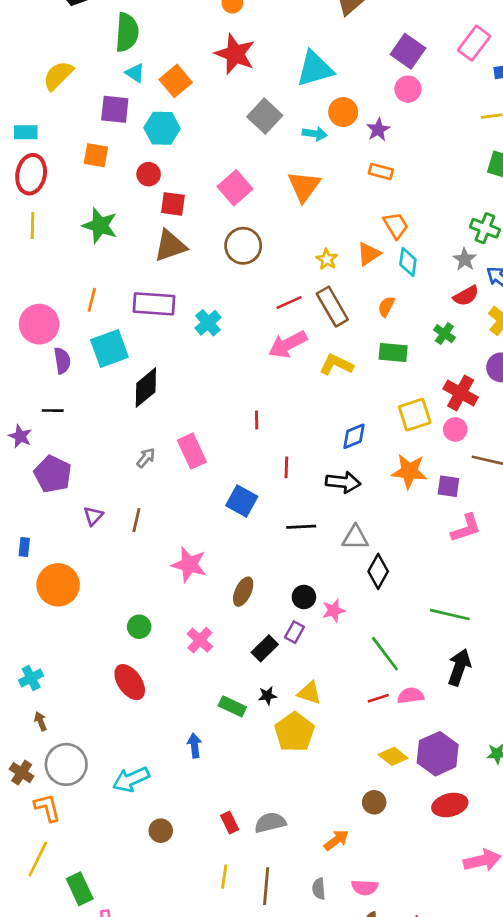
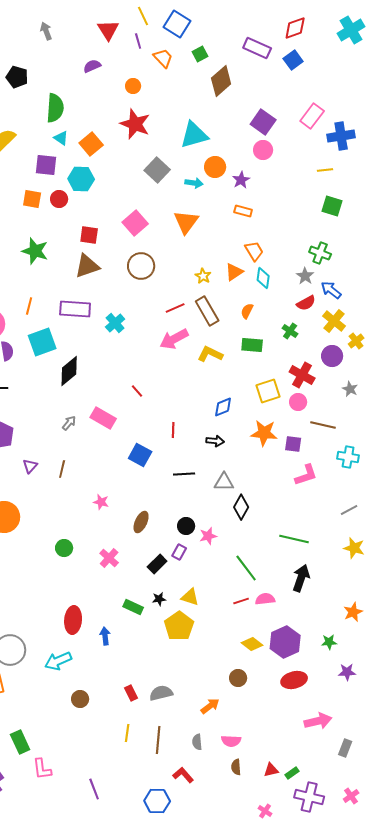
red circle: (149, 174) -> (59, 199), moved
red line: (257, 420) -> (137, 391), moved, turned -40
pink rectangle: (192, 451) -> (103, 418), turned -35
black arrow: (343, 482) -> (215, 441), size x0.7
pink star: (189, 565) -> (101, 502), size x0.6
red ellipse: (130, 682) -> (73, 620), moved, turned 40

